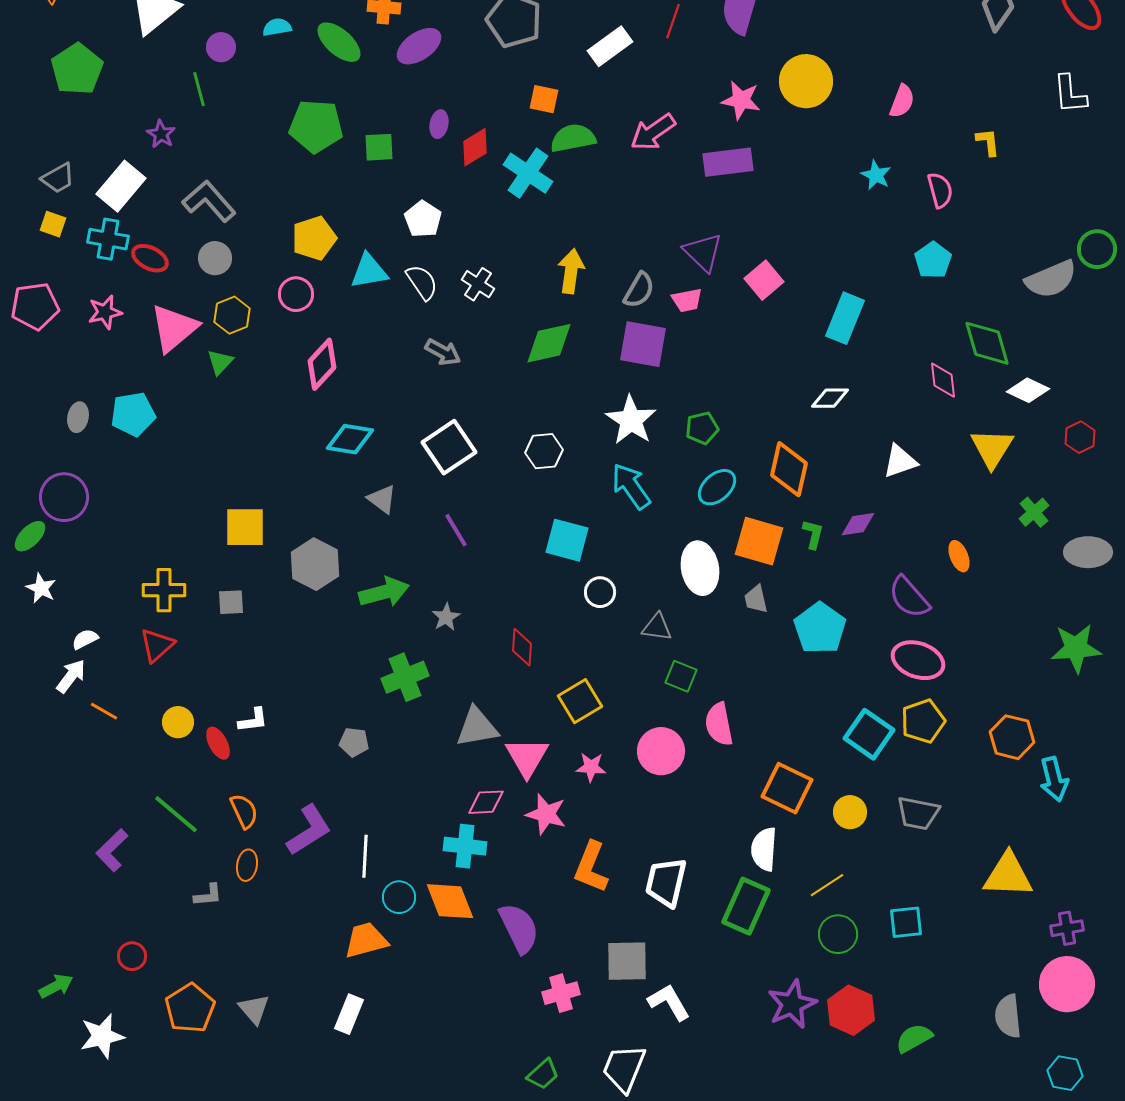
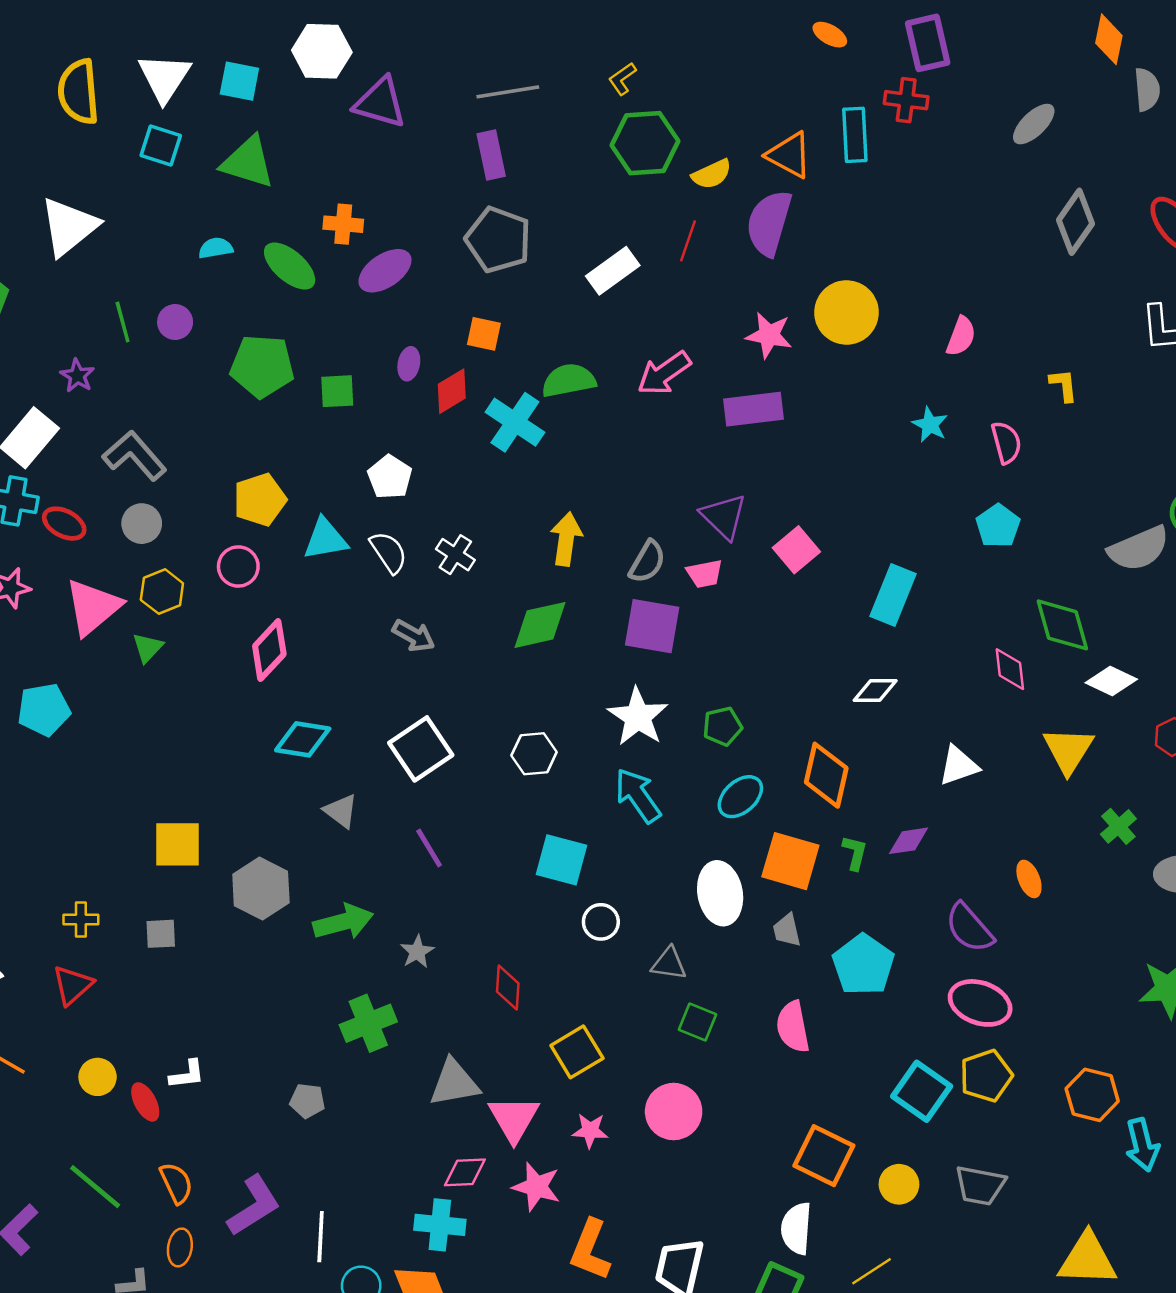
purple circle: (221, 47) -> (175, 322), moved
orange square: (544, 99) -> (484, 334), moved
yellow cross: (164, 590) -> (81, 919), size x0.7
pink semicircle: (719, 724) -> (793, 1027), moved

